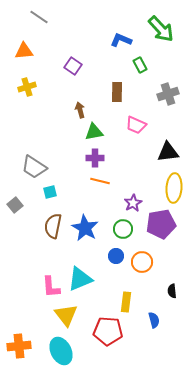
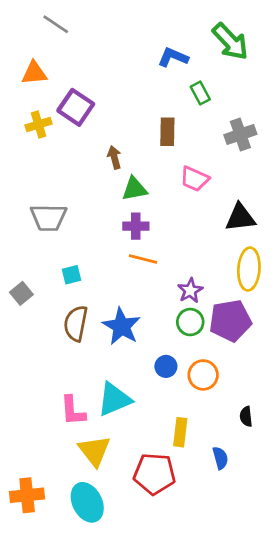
purple square: (73, 66) -> (76, 107), moved, size x1.4
gray trapezoid: (34, 167) -> (49, 218), moved, turned -32
green circle: (123, 229) -> (190, 322), moved

